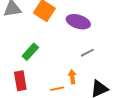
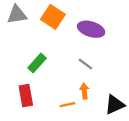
gray line: (87, 53) -> (85, 64), moved, turned 64

